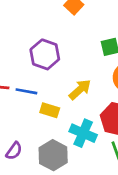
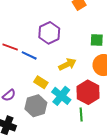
yellow rectangle: (50, 110) -> (41, 82), moved

